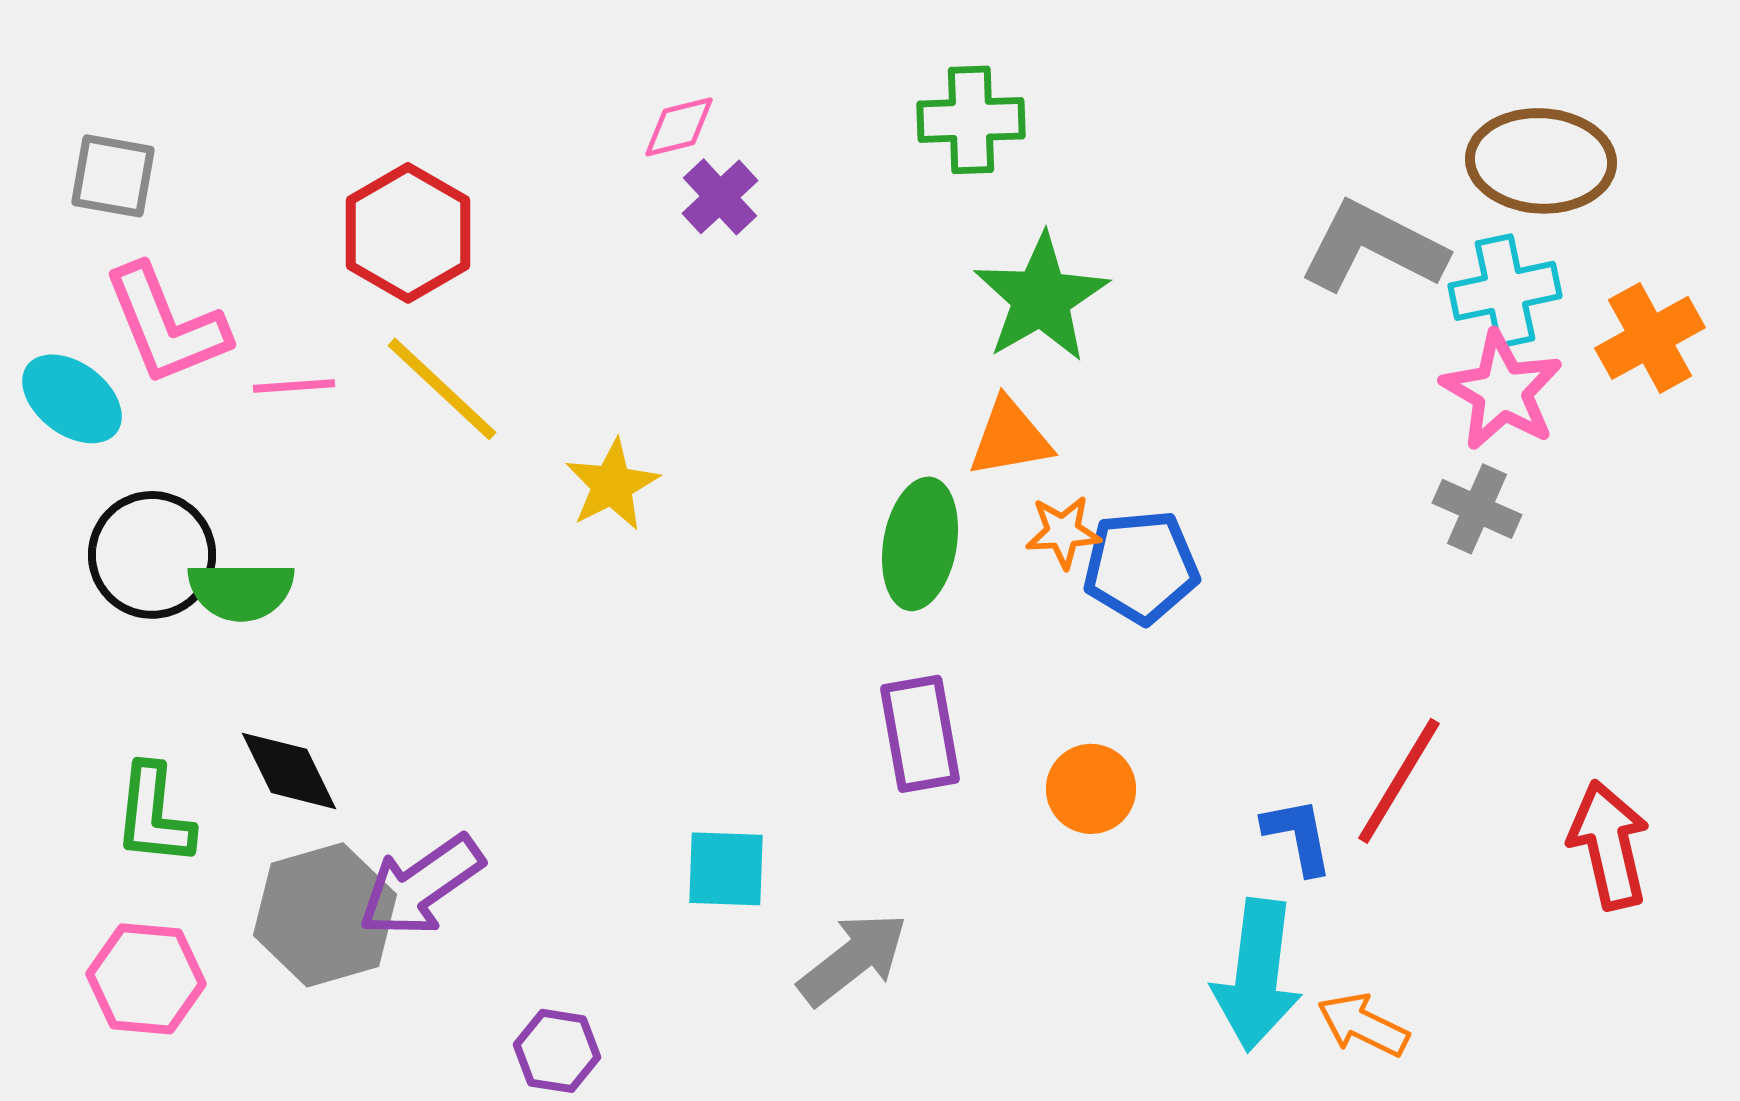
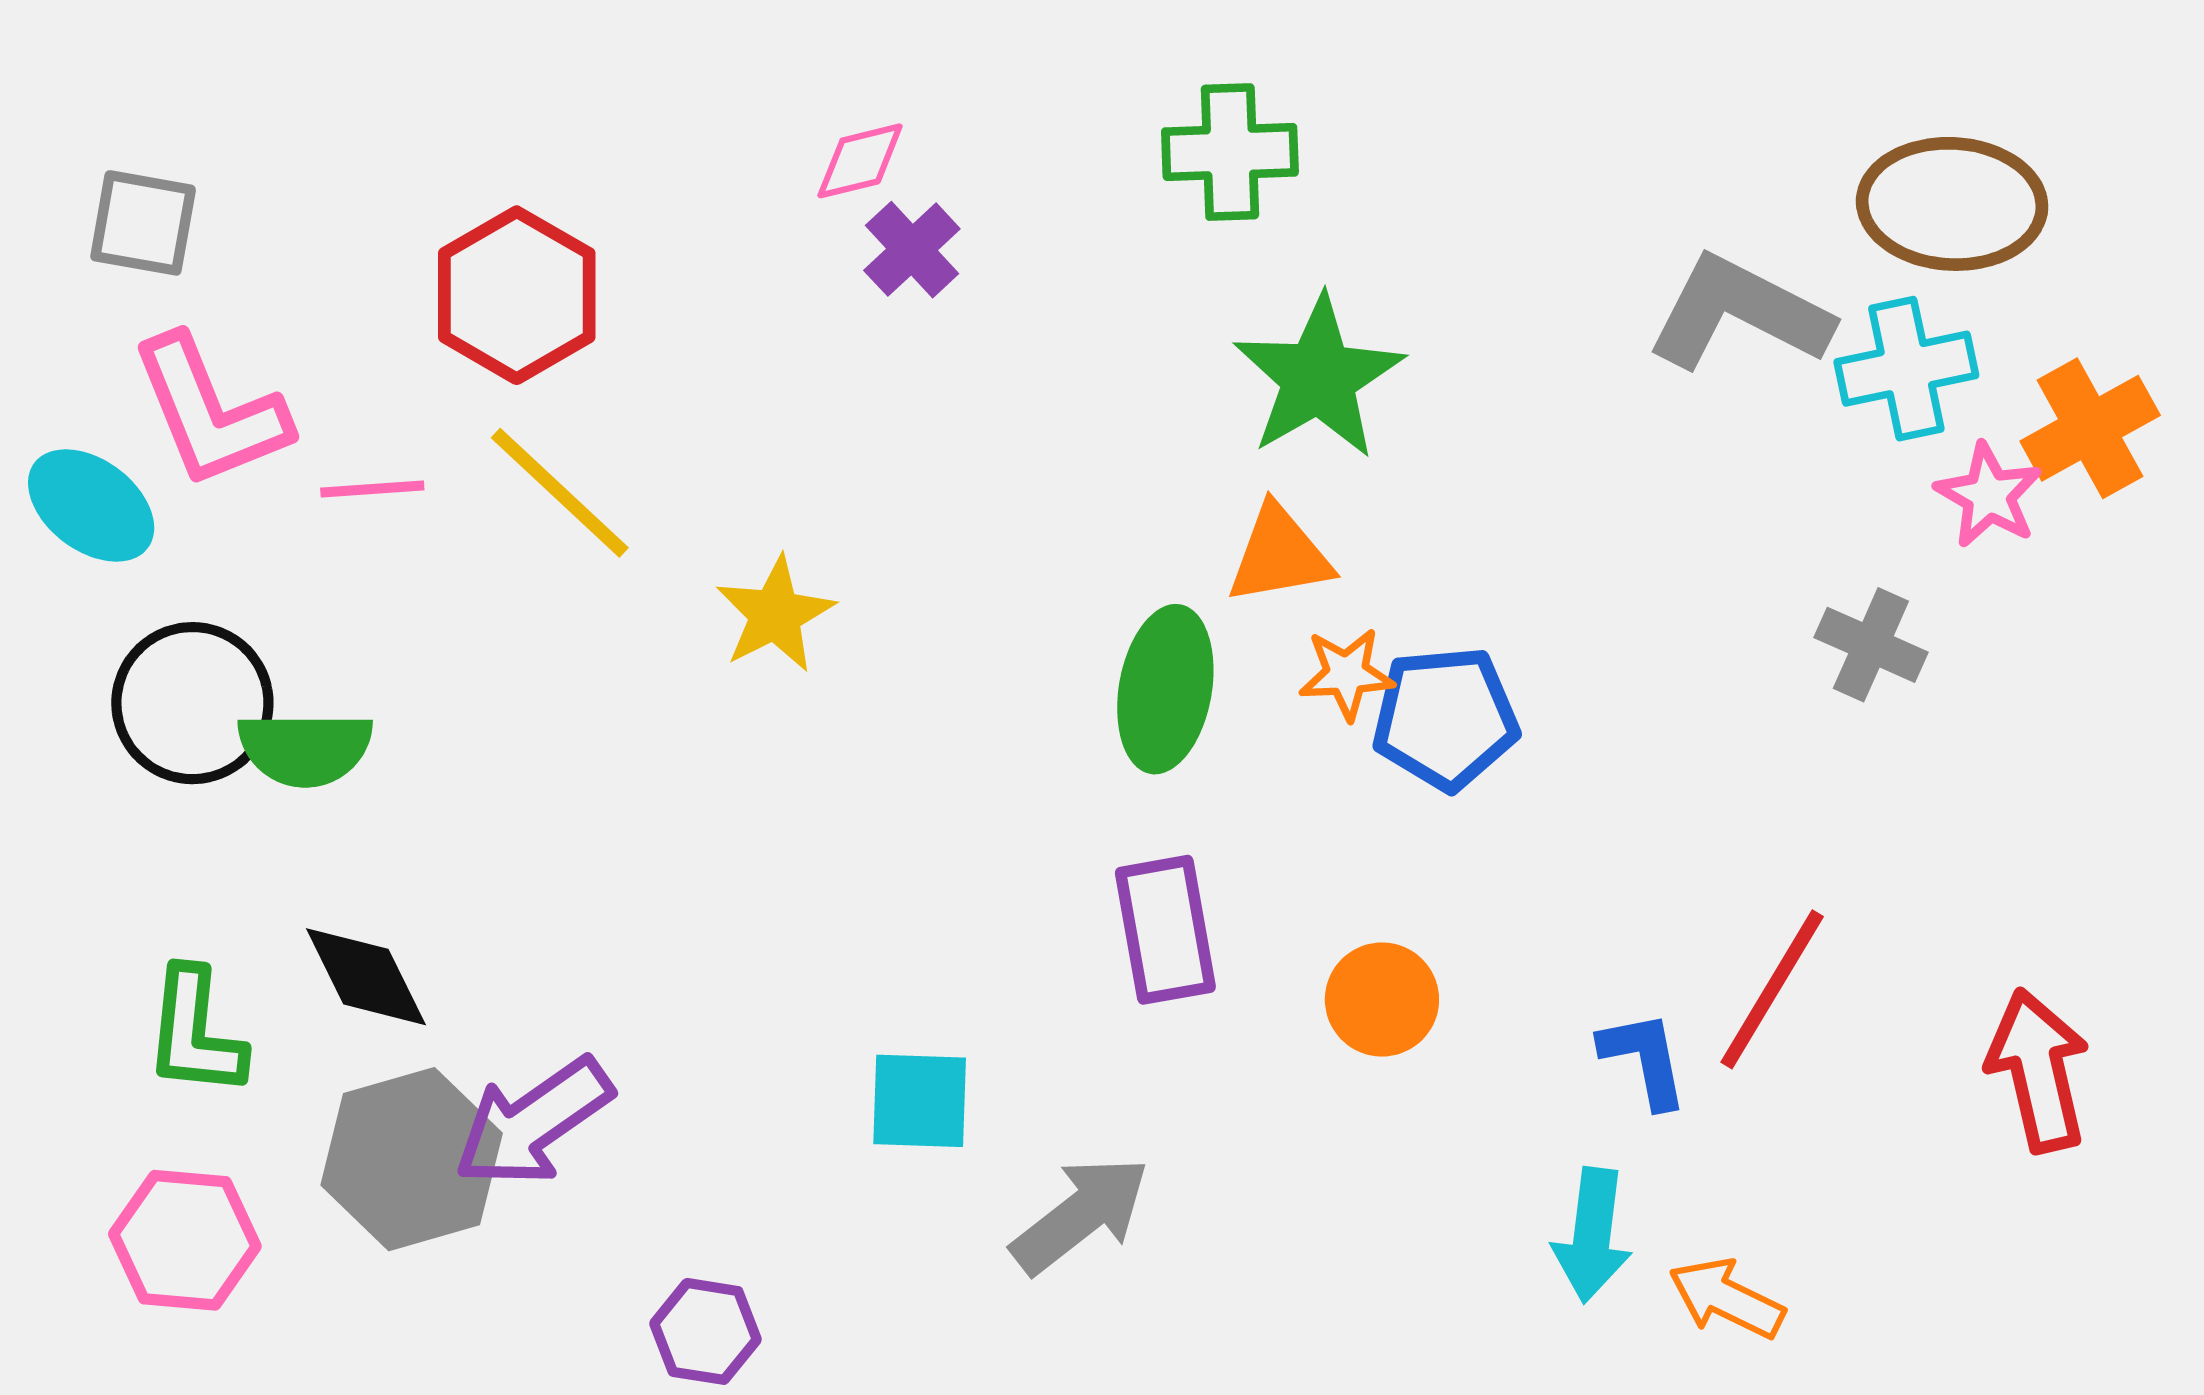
pink star: (1502, 391) -> (1989, 495), moved, size x0.7
cyan arrow: (1257, 975) -> (1592, 1235), size x0.7

